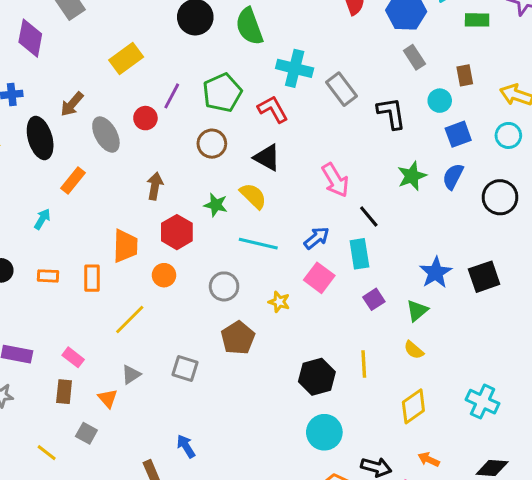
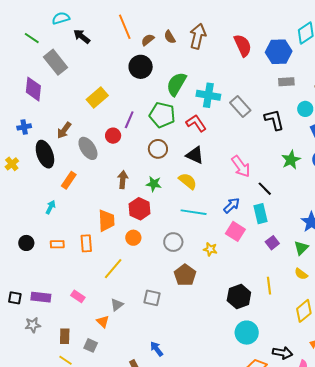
green semicircle: (249, 26) -> (176, 84), moved, turned 55
gray rectangle: (414, 57) -> (286, 82), turned -56
green pentagon: (222, 93) -> (162, 115), turned -30
green star: (216, 205) -> (154, 184), moved
brown rectangle: (64, 392) -> (65, 336), moved

